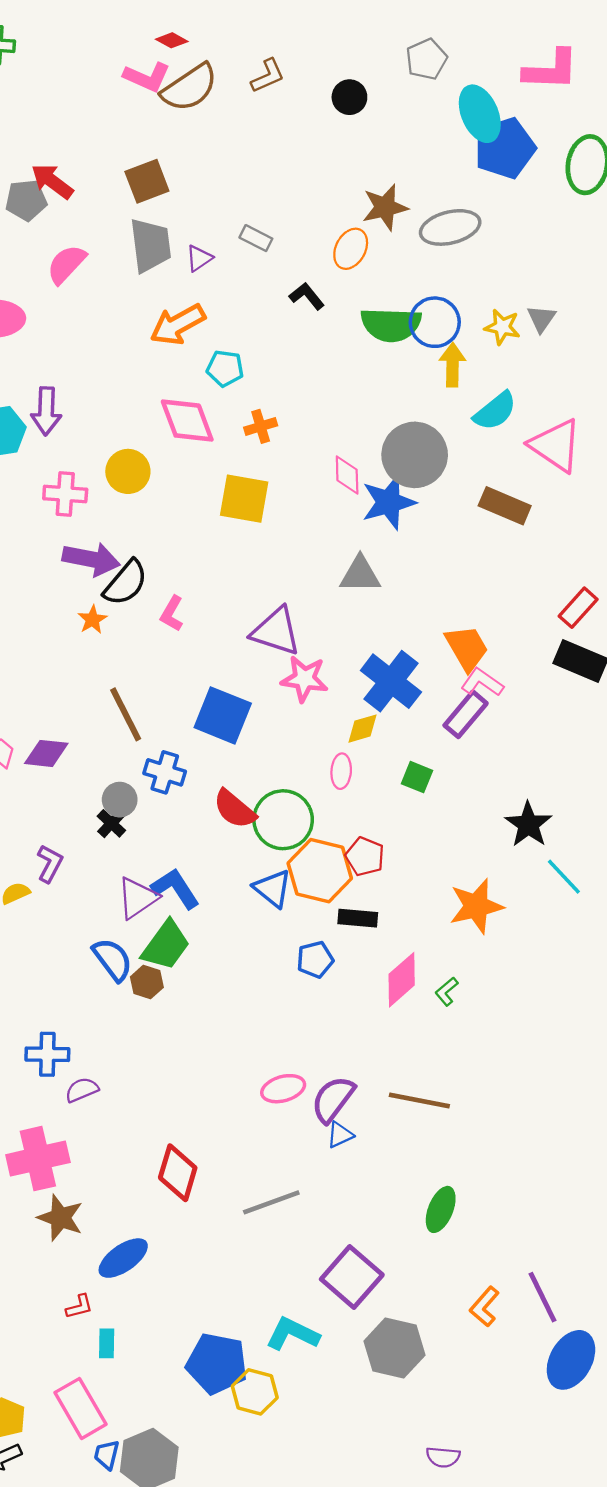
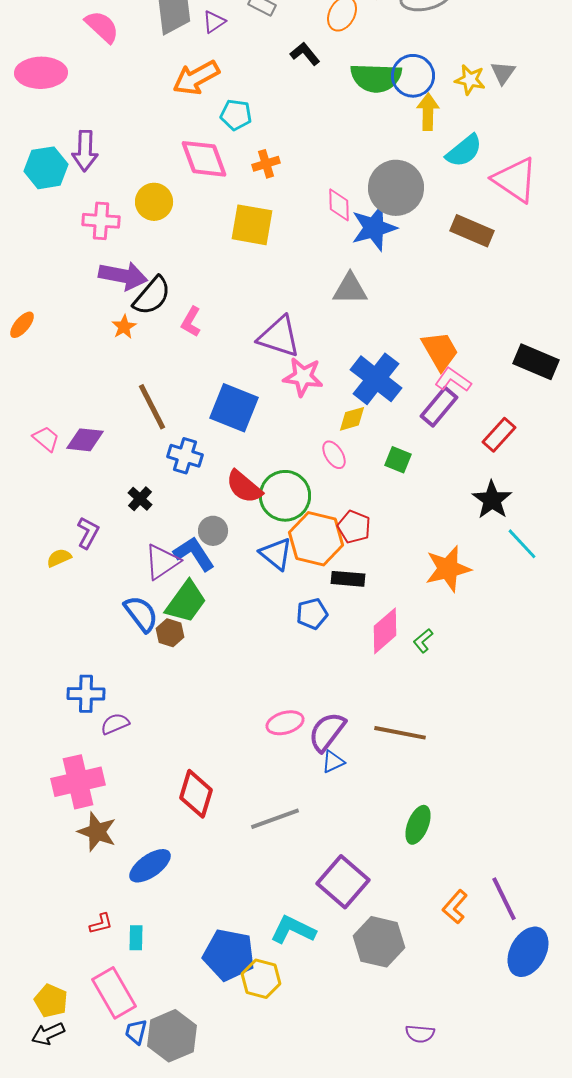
pink semicircle: (66, 264) -> (102, 27), turned 90
red rectangle: (578, 608) -> (499, 435), moved
pink ellipse: (341, 771) -> (334, 455), turned -36
gray circle: (120, 800) -> (213, 531), moved
red L-shape: (79, 1307) -> (101, 924), moved

